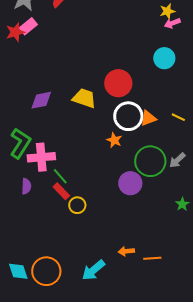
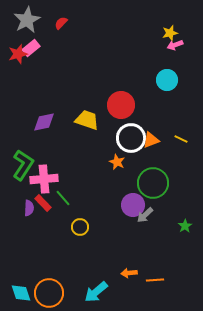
gray arrow: (177, 160) -> (145, 215), moved
red rectangle: (61, 191) -> (43, 203), moved

